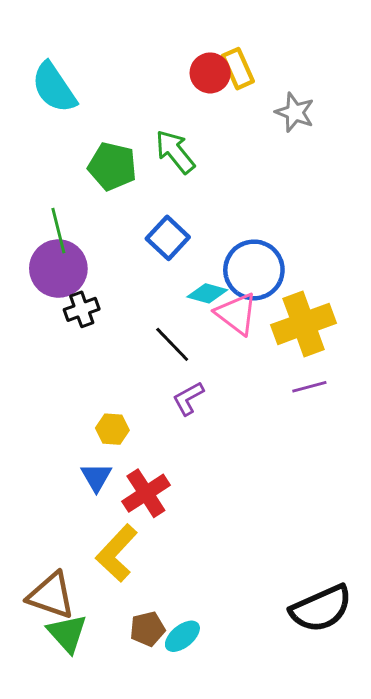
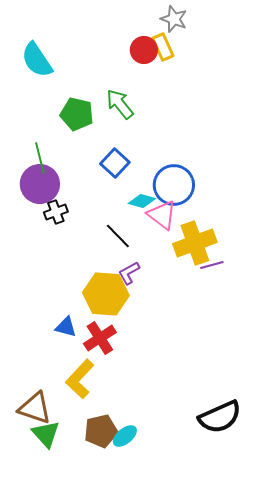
gray star: (295, 112) -> (174, 19), moved
yellow cross: (304, 324) -> (195, 243), moved
yellow hexagon: (112, 429) -> (106, 294), moved, size x2.0
blue triangle: (96, 477) -> (66, 327), turned -45
brown pentagon: (147, 629) -> (101, 431), size x1.4

